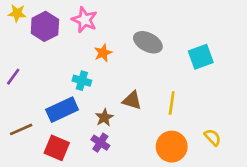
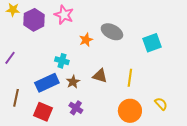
orange star: (103, 53) -> (86, 40), moved
brown star: (104, 118) -> (73, 82), moved
brown line: (21, 129) -> (16, 98), turned -54

